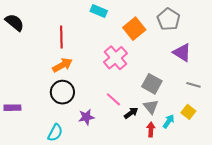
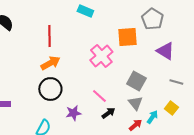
orange square: (134, 29) -> (127, 37), moved, turned 35
black arrow: (131, 113) -> (108, 113), moved
red arrow: (151, 130) -> (135, 125), turned 48

